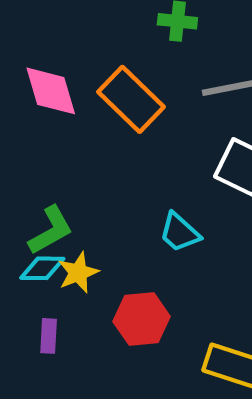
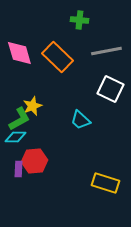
yellow star: (78, 273) -> (32, 106), moved
red hexagon: (142, 319) -> (34, 161), moved

